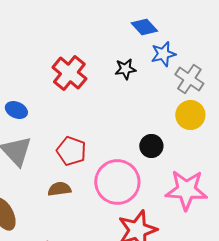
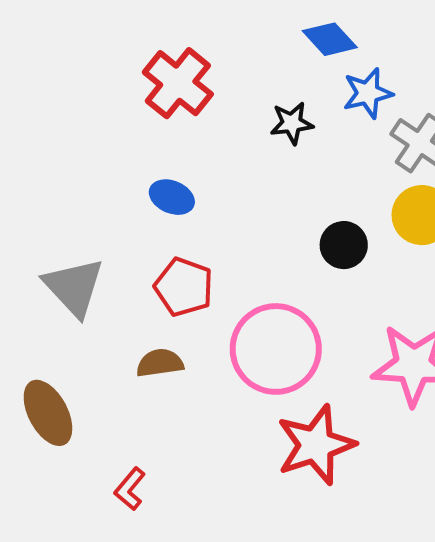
red cross: (69, 73) -> (178, 83), moved
blue ellipse: (16, 110) -> (172, 197), moved
black circle: (151, 146) -> (344, 245), moved

